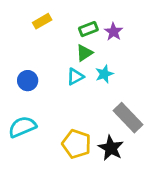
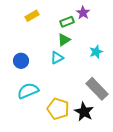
purple star: (113, 32) -> (83, 13), moved
cyan star: (104, 74) -> (96, 52), moved
cyan semicircle: (22, 127) -> (28, 91), moved

